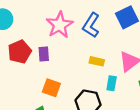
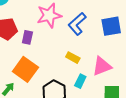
orange square: (51, 88) -> (25, 69), size x1.4

